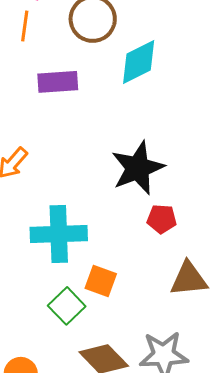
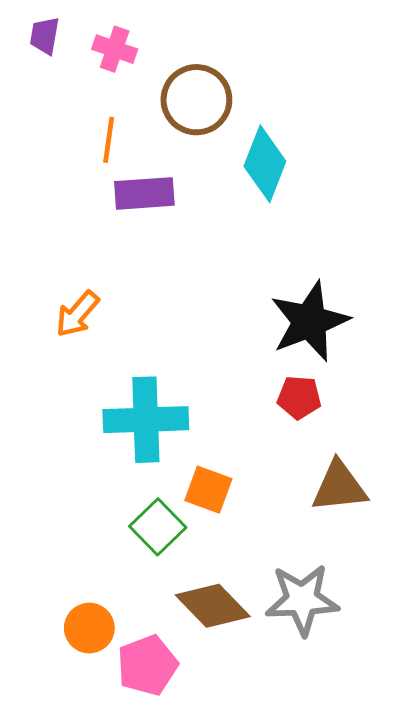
orange line: (25, 26) -> (109, 140), moved
cyan diamond: (139, 62) -> (265, 164), turned -42
black star: (138, 168) -> (310, 321), moved

